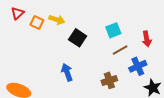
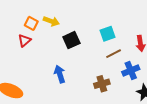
red triangle: (17, 13) -> (24, 40), moved
black square: (78, 38) -> (71, 40), turned 30

